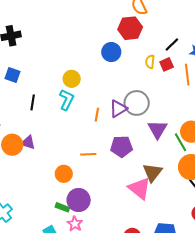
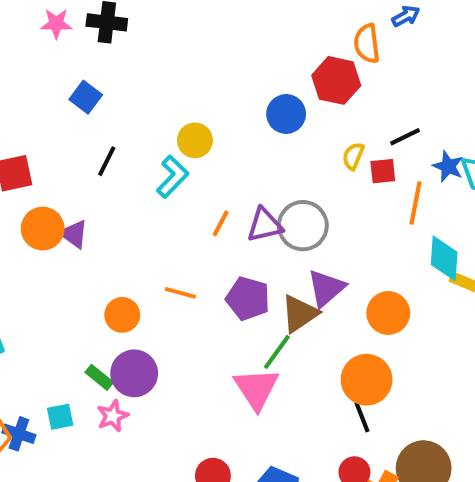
green line: (181, 142) -> (277, 352), moved, turned 48
brown triangle: (152, 172) -> (300, 314), moved

